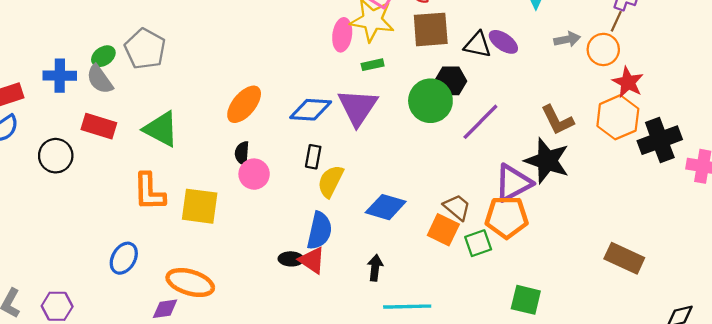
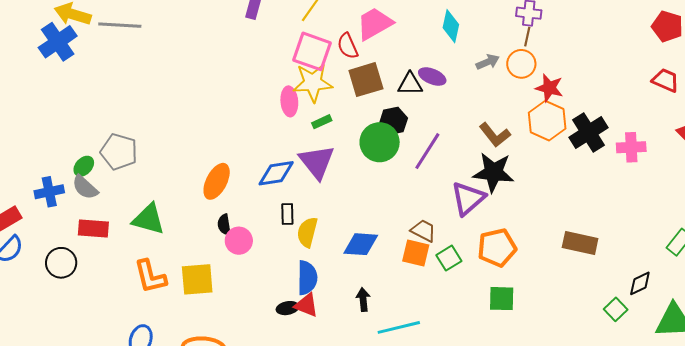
orange pentagon: (507, 217) -> (497, 248), moved

